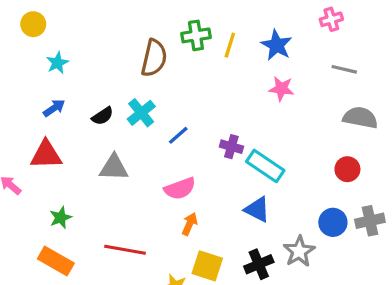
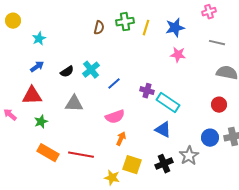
yellow circle: (33, 24) -> (13, 21), moved
blue star: (277, 45) -> (175, 28), turned 30
brown semicircle: (154, 58) -> (99, 28), moved, size x0.6
green star: (61, 218) -> (41, 122), moved
orange rectangle: (56, 261) -> (48, 153), moved

